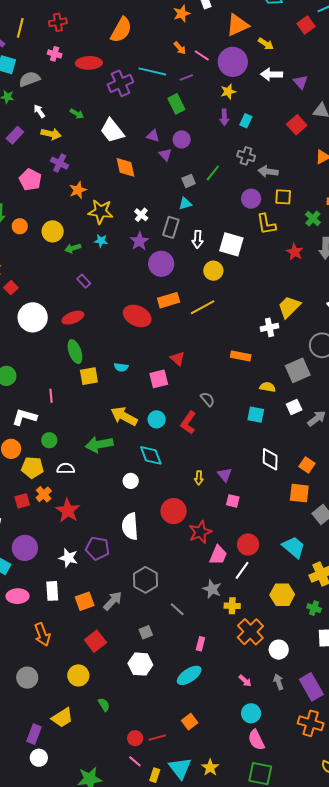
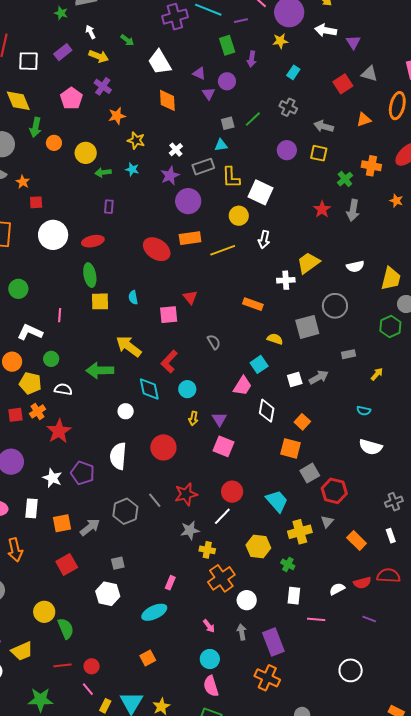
purple arrow: (224, 117) -> (252, 59), moved
gray arrow: (268, 171) -> (324, 126), moved
yellow star: (101, 212) -> (136, 140), size x0.7
yellow L-shape: (266, 224) -> (231, 177), moved
gray rectangle: (171, 227) -> (203, 167), turned 45
white arrow: (198, 239) -> (264, 240), moved
purple rectangle: (84, 281) -> (109, 207), turned 40
red square: (11, 288) -> (36, 202), turned 32
cyan semicircle: (121, 367) -> (133, 297), turned 64
white square: (294, 407) -> (295, 380), moved
cyan square: (256, 415) -> (259, 364), turned 36
cyan circle: (157, 419) -> (187, 389), moved
red L-shape: (188, 423) -> (169, 362), moved
pink square: (233, 501) -> (224, 446), size x1.5
red star: (200, 532) -> (186, 494), moved
pink trapezoid: (218, 555) -> (242, 386), moved
gray star: (212, 589) -> (190, 530), turned 30
gray line: (177, 609) -> (155, 500), moved
yellow circle: (78, 675) -> (44, 612), moved
green semicircle: (104, 705) -> (66, 628), size x1.5
yellow trapezoid: (62, 718) -> (22, 651), moved
red line: (157, 738) -> (63, 665), moved

